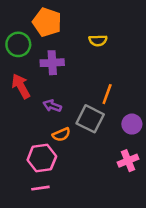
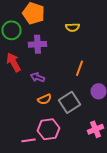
gray square: (90, 119) -> (70, 102), moved, turned 30
pink hexagon: (42, 158) -> (48, 129), moved
pink cross: (128, 161) -> (96, 129), moved

